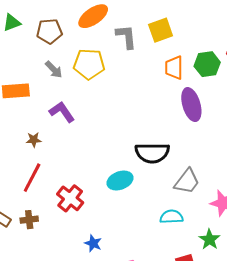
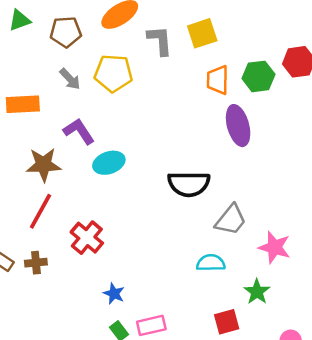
brown star: (34, 140) -> (44, 165), size x1.8
cyan ellipse: (120, 181) -> (109, 163), moved

